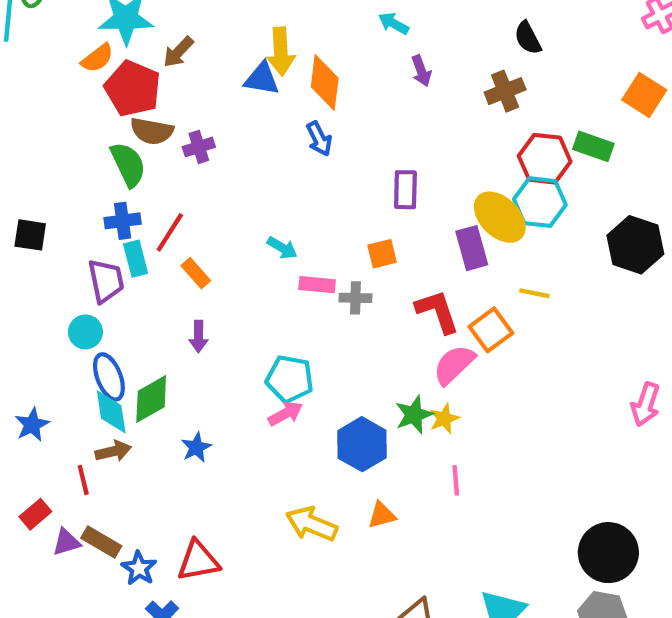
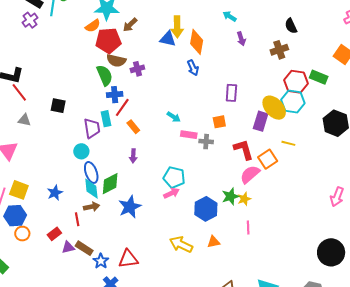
red pentagon: (133, 89) -> (108, 41), turned -30
blue cross: (123, 221) -> (115, 95), moved
purple rectangle: (472, 248) -> (261, 121), turned 30
blue star: (196, 447) -> (130, 207), size x1.6
black circle: (608, 553) -> (331, 252), moved

